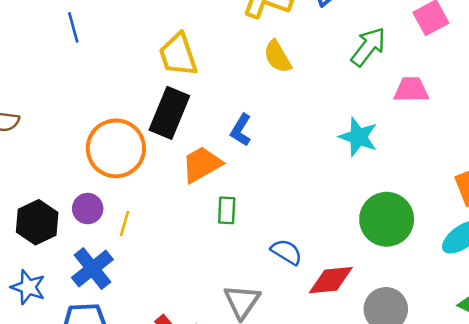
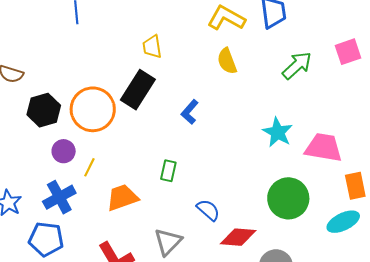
yellow trapezoid: (178, 55) -> (152, 47), size x0.7
pink trapezoid: (411, 90) -> (324, 148), moved, size x1.4
orange trapezoid: (202, 164) -> (122, 198), moved
black hexagon: (37, 222) -> (44, 110), moved

